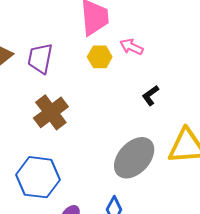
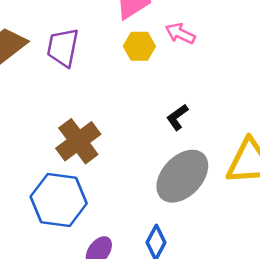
black L-shape: (150, 95) -> (177, 117), moved
brown cross: (51, 112) -> (78, 141), moved

